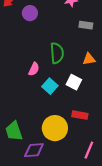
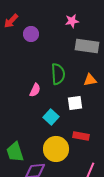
gray rectangle: (86, 25) -> (87, 46), size x1.6
white square: (74, 82) -> (75, 103), turned -35
cyan square: (50, 86) -> (51, 117), moved

